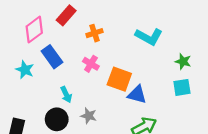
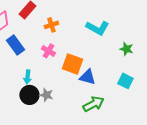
cyan square: (182, 87) -> (125, 81), moved, turned 35
cyan arrow: (66, 95) -> (27, 77), turned 32
black circle: (57, 119) -> (29, 95), moved

